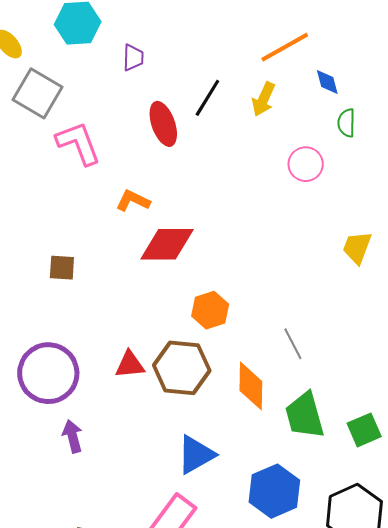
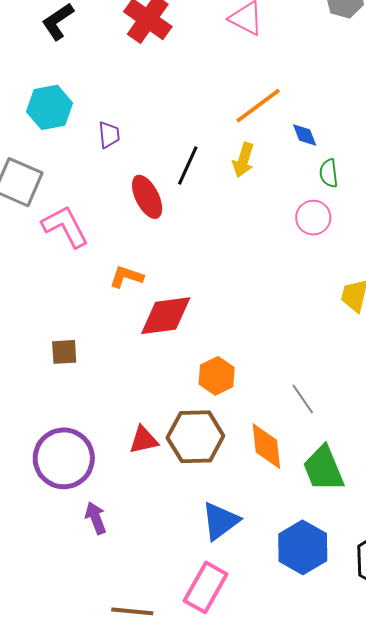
pink circle: (306, 164) -> (313, 218), moved

